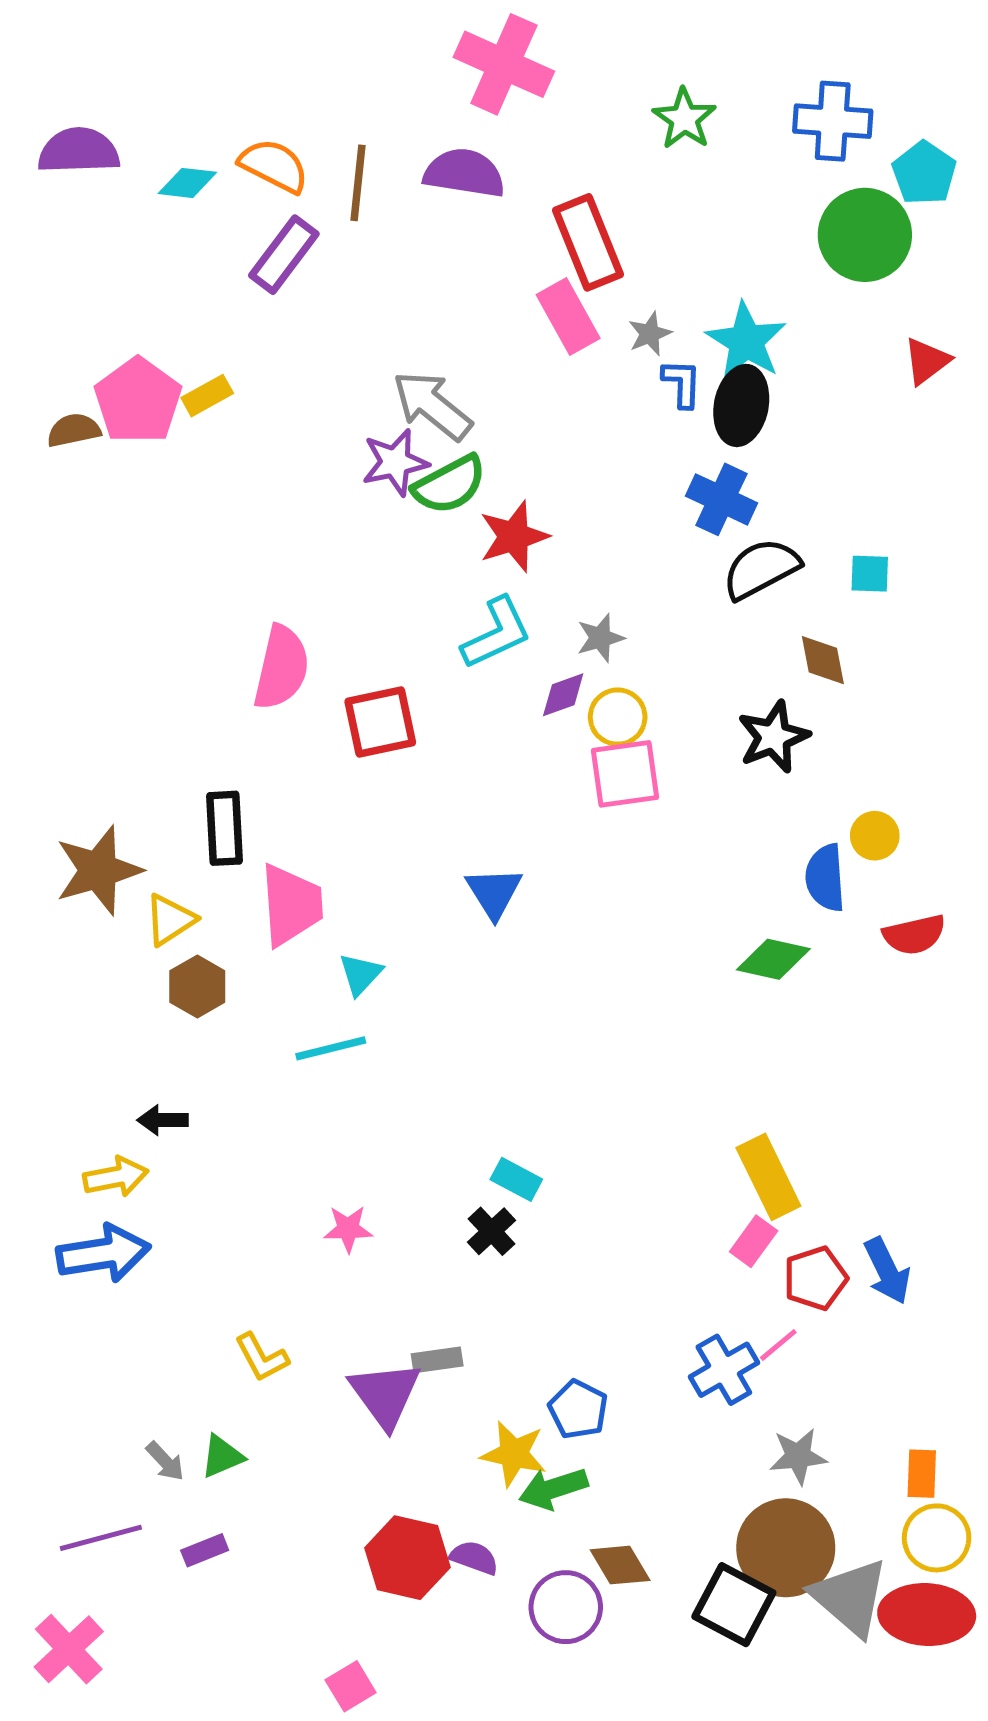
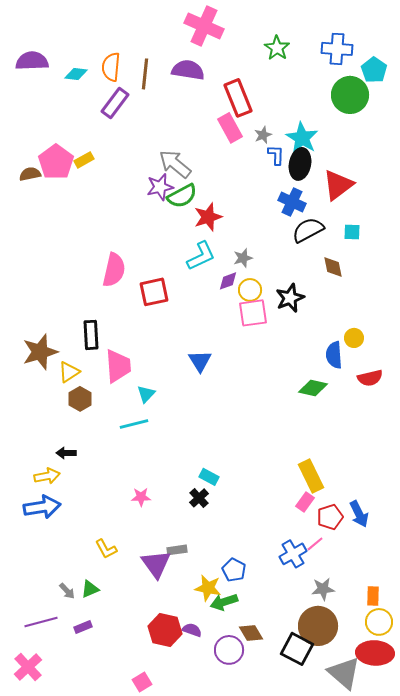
orange semicircle: (274, 166) -> (111, 67), turned -112
red triangle: (927, 361) -> (338, 185), moved, size x1.6
black star: (773, 737) -> (290, 298), moved
gray triangle: (850, 1597) -> (344, 673), moved

